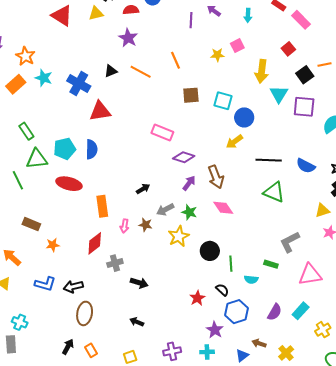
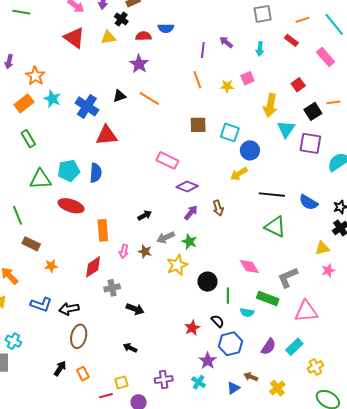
pink rectangle: (301, 20) -> (326, 57), moved
orange line: (175, 60) -> (197, 80), moved
green rectangle: (26, 131) -> (28, 139), moved
brown arrow: (216, 177) -> (218, 208), size x0.7
green line: (18, 180) -> (18, 215), moved
pink diamond: (223, 208) -> (249, 267), moved
green rectangle: (271, 264) -> (268, 298), size x1.5
cyan cross: (207, 352) -> (199, 382), turned 32

